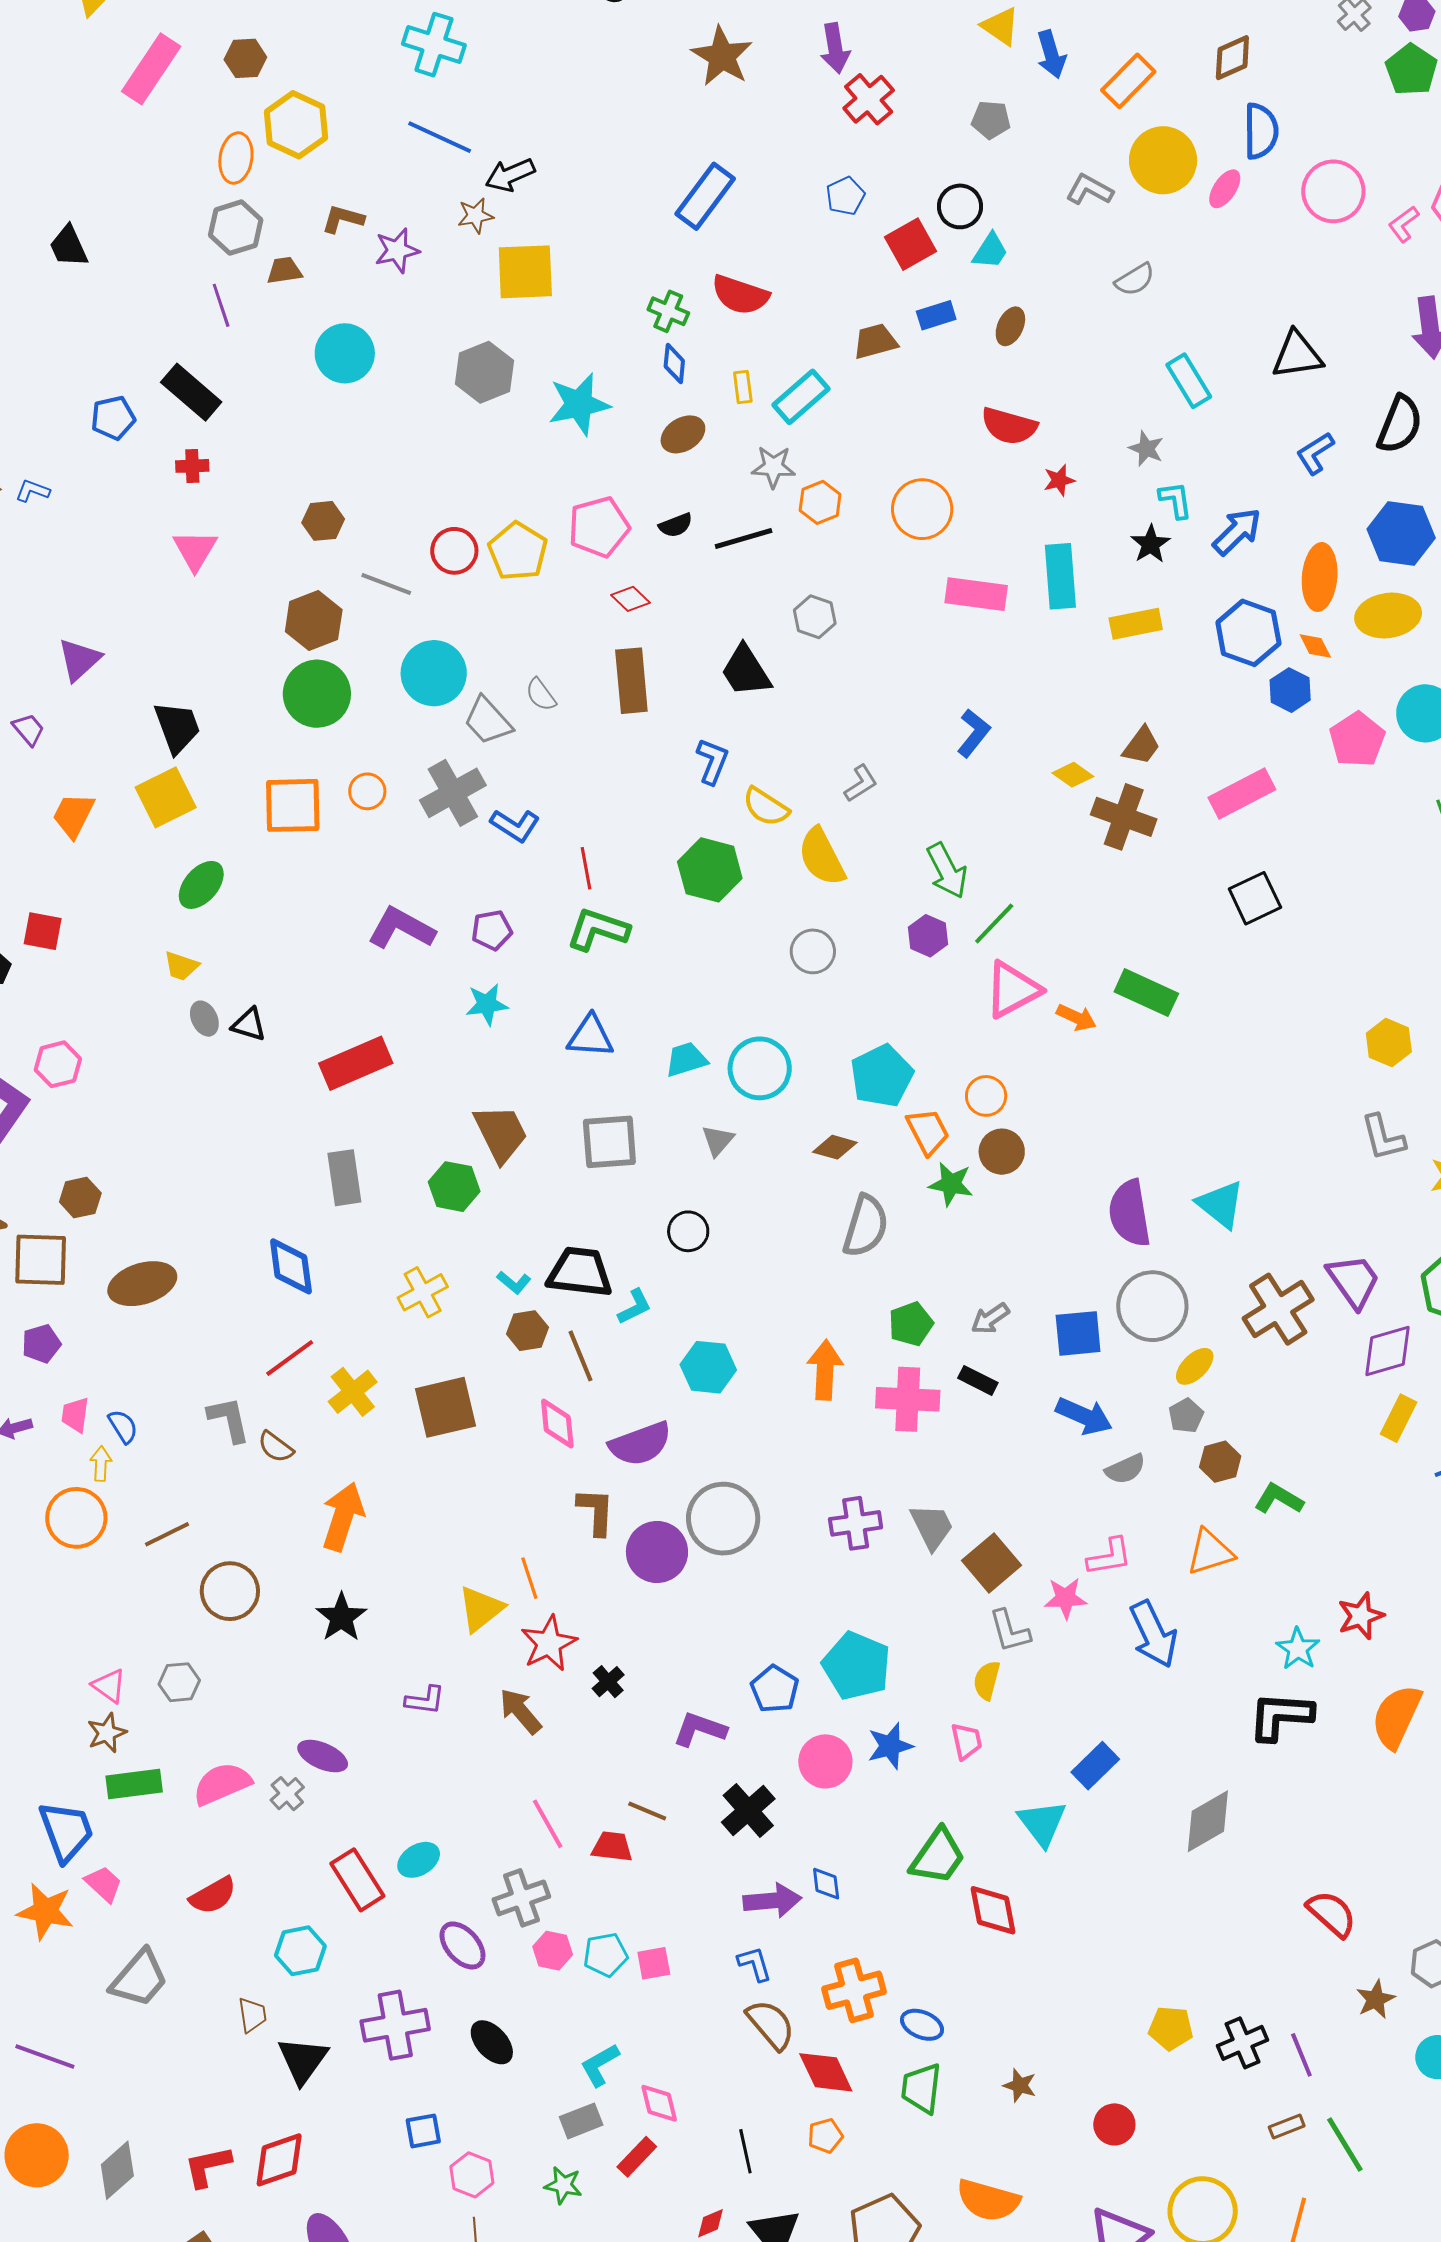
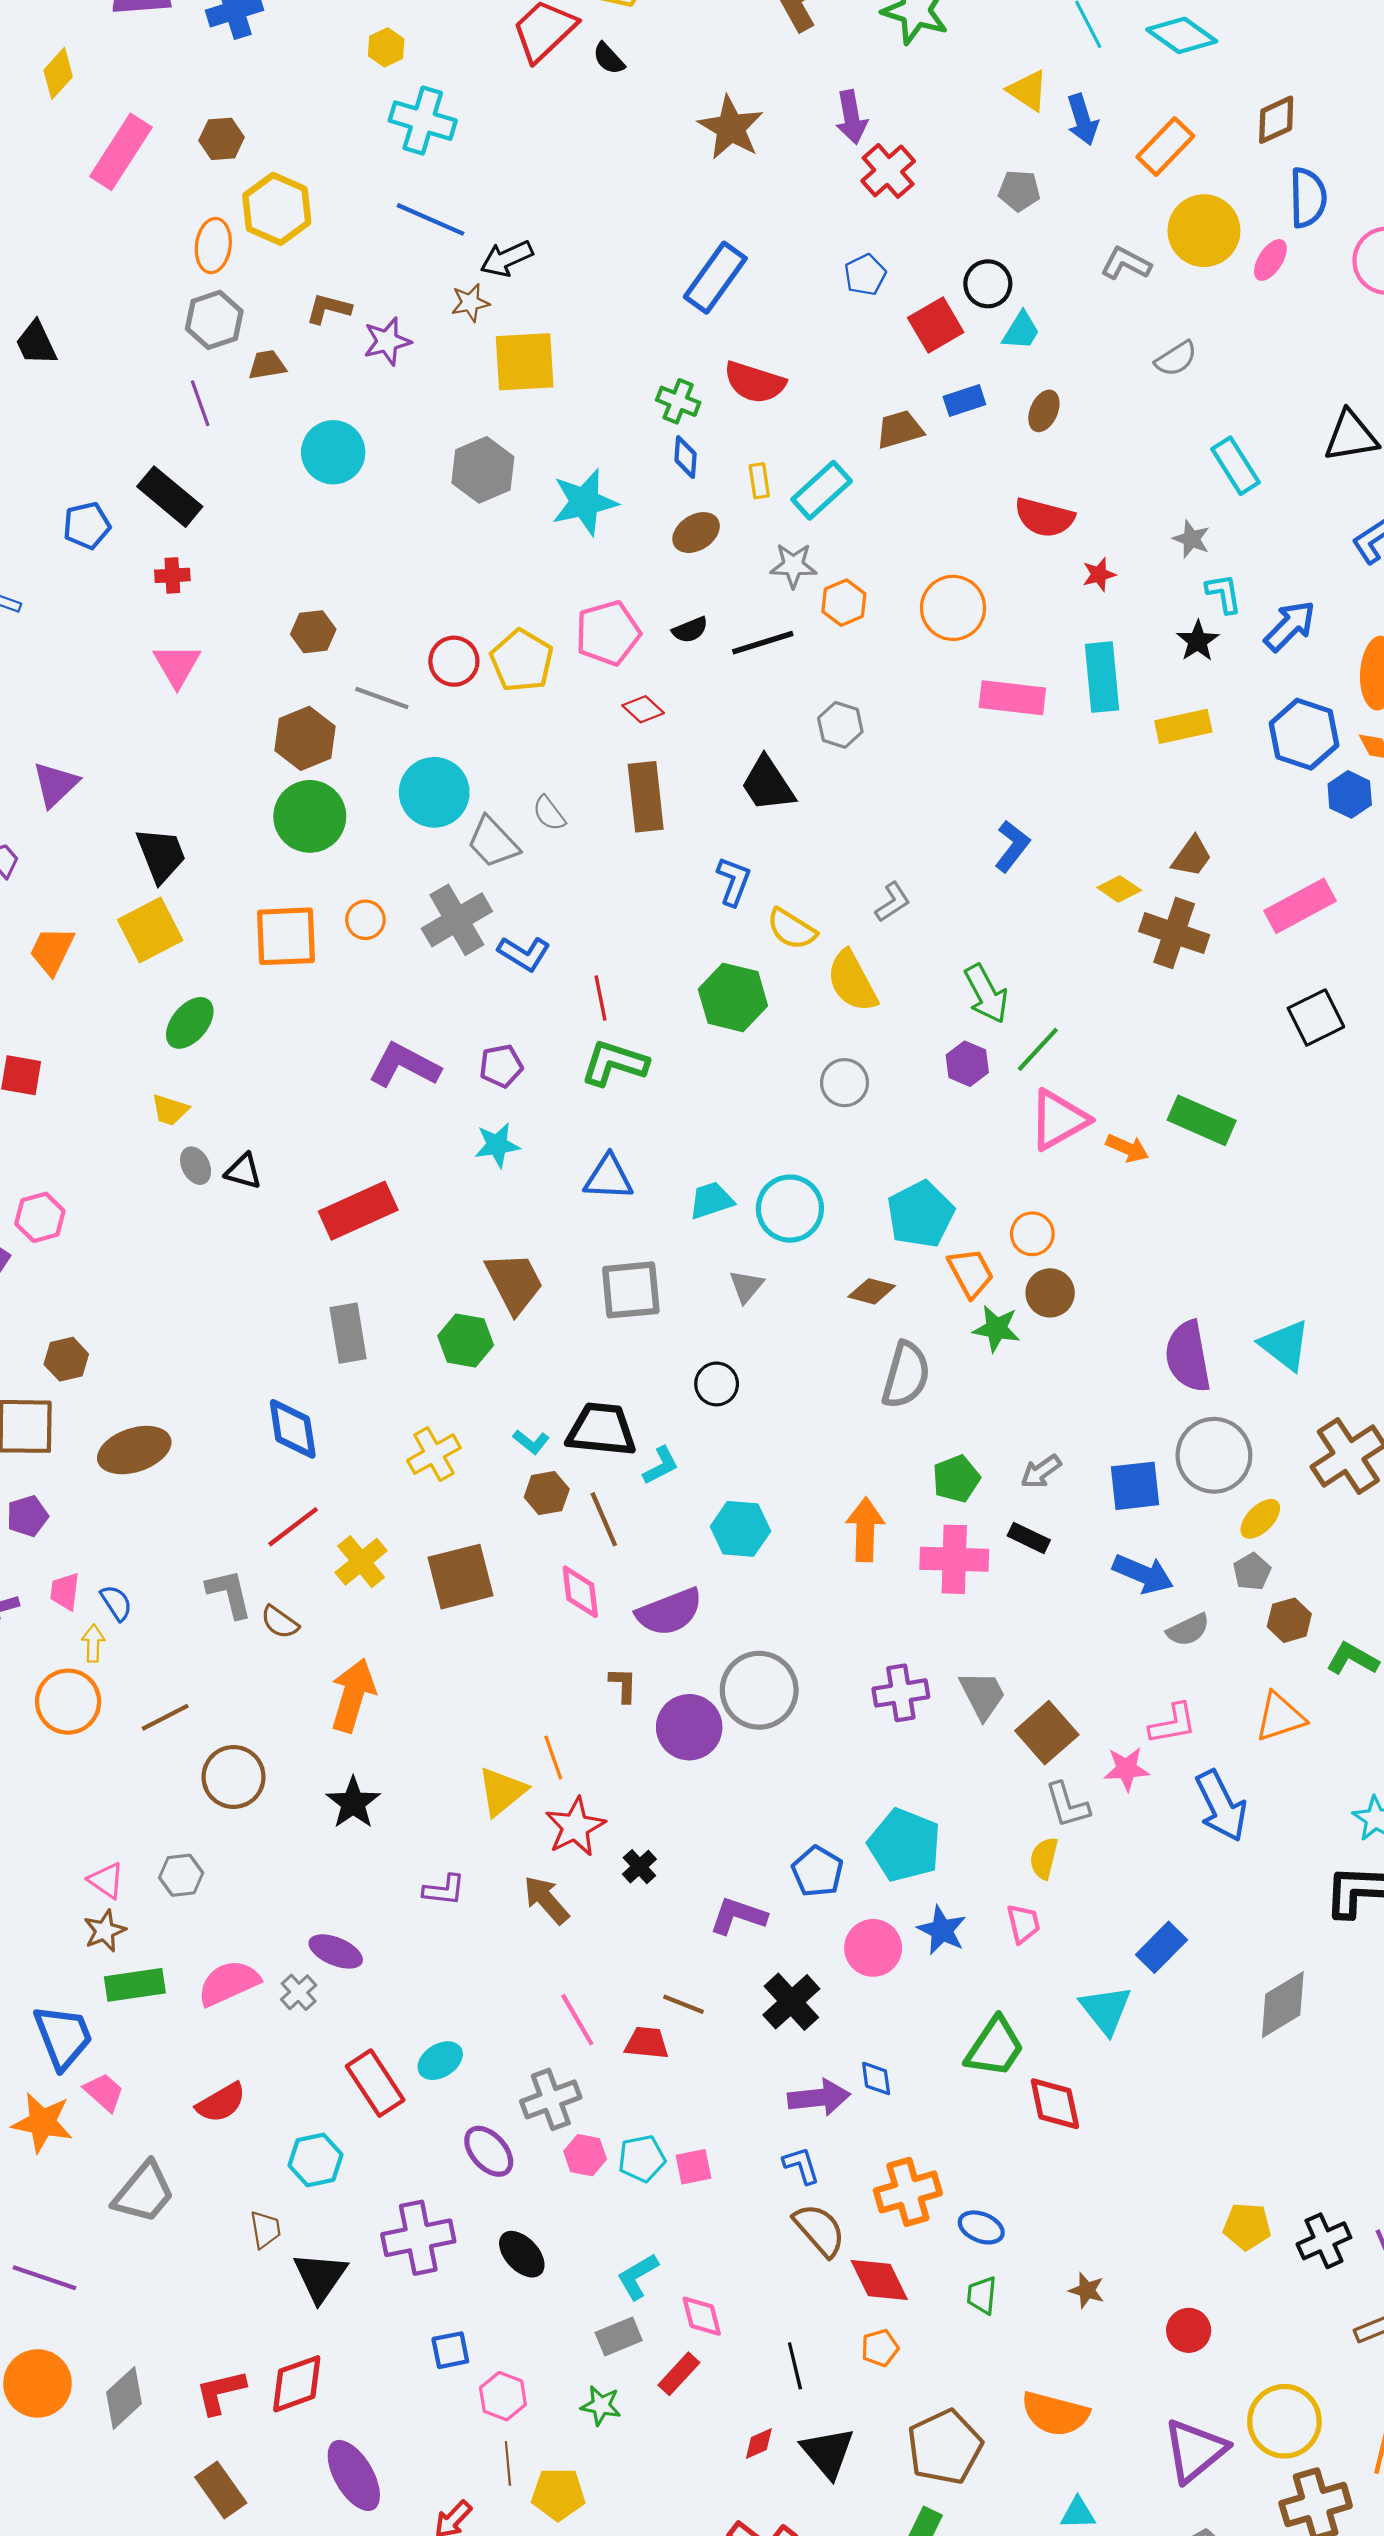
brown L-shape: (596, 1511) -> (623, 1685), size x0.7
blue star: (890, 1746) -> (942, 1930), turned -30
green trapezoid: (922, 2088) -> (982, 2295), size x0.7

